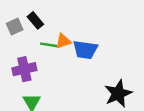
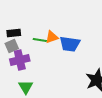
black rectangle: (35, 20) -> (14, 33), moved, turned -56
gray square: (15, 27) -> (12, 46), moved

